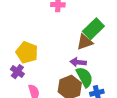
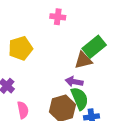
yellow pentagon: (27, 52) -> (20, 48), moved, turned 30

